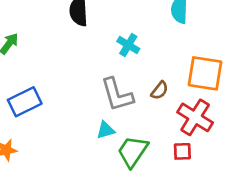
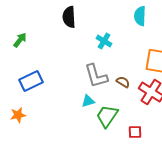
brown semicircle: (160, 90) -> (123, 82), moved, turned -96
red square: (182, 151) -> (135, 132), moved

